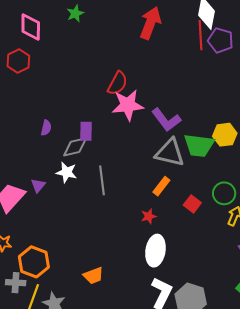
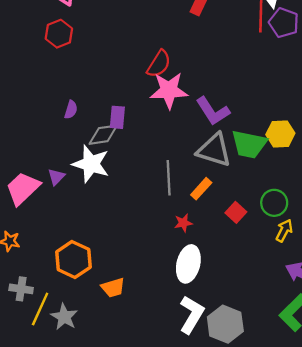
red hexagon: (18, 61) -> (59, 34), moved
white star: (67, 172) -> (91, 164), size x1.5
gray line: (102, 180) -> (169, 178), moved
orange hexagon: (34, 262) -> (73, 260), moved

